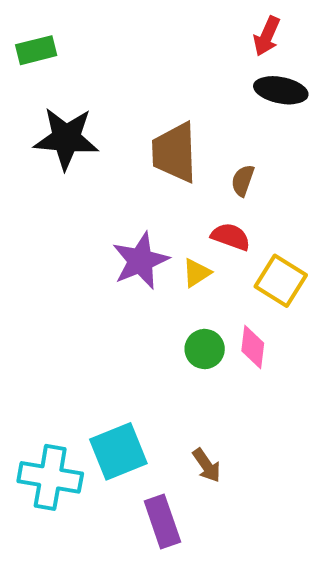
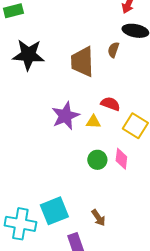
brown semicircle: (243, 181) -> (113, 50), moved
yellow triangle: (197, 273) -> (93, 122), turned 35

